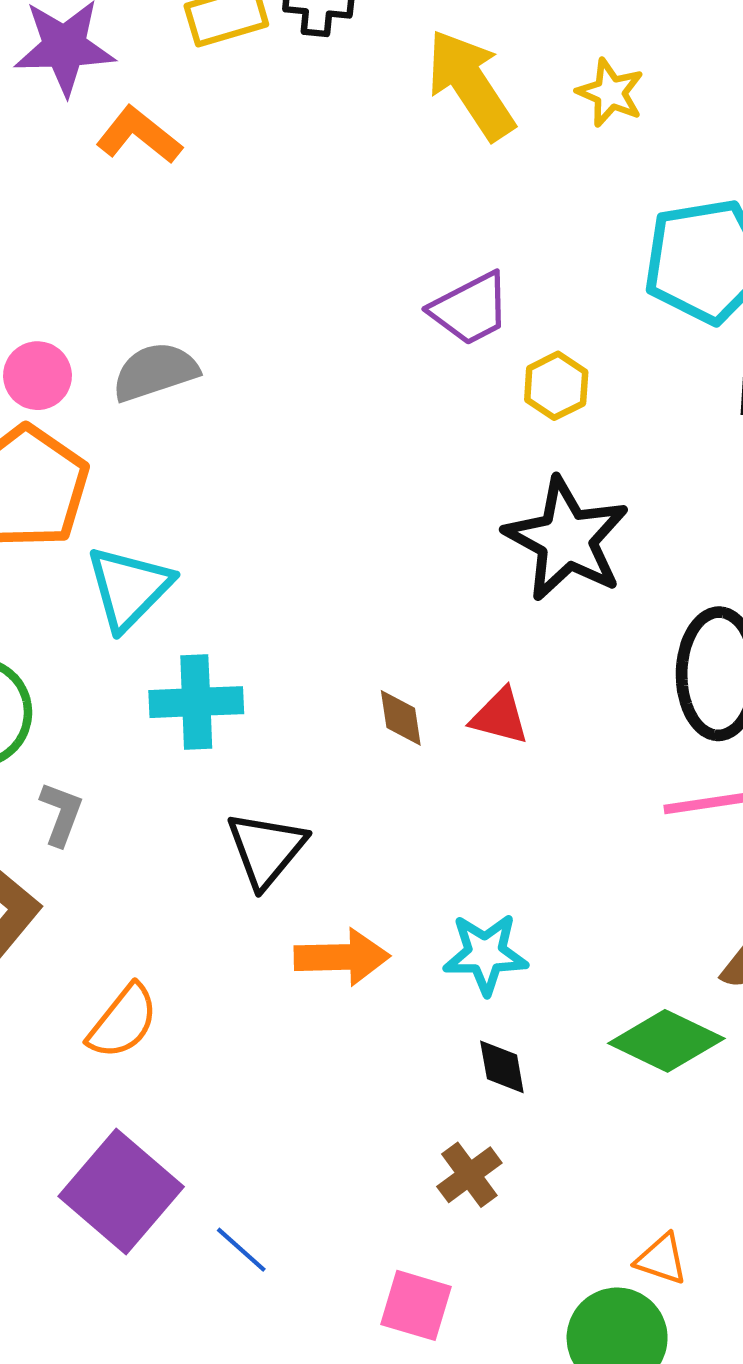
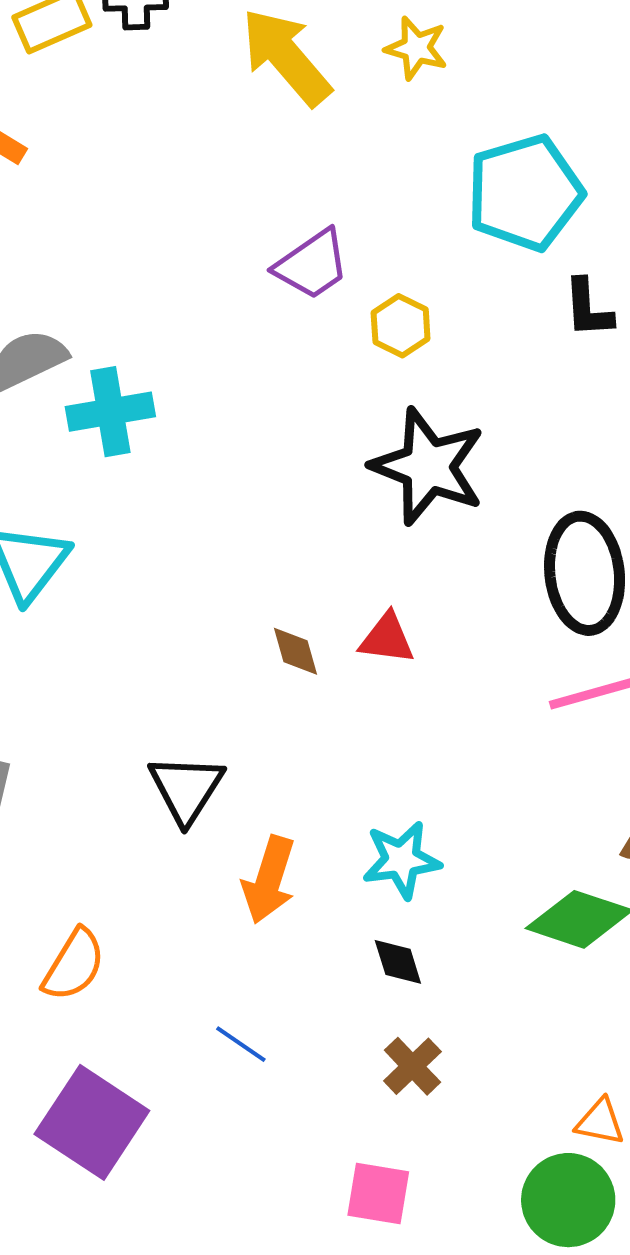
cyan cross: (196, 702) -> (110, 412), moved
orange arrow: (342, 957) -> (269, 880), turned 116
black diamond: (502, 1067) -> (398, 962), moved
blue line: (241, 1250) -> (241, 1044), moved

